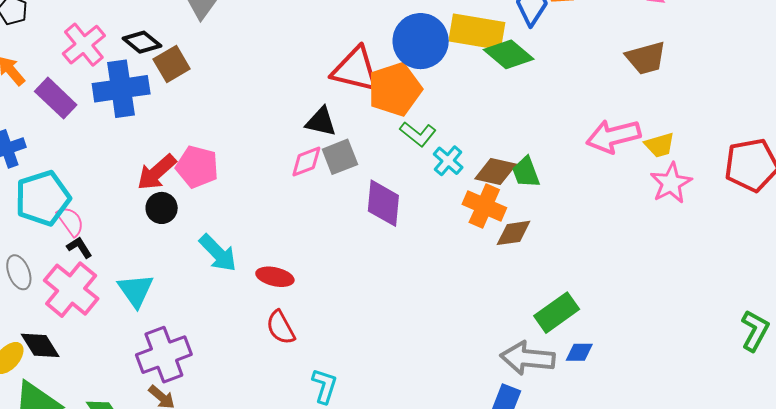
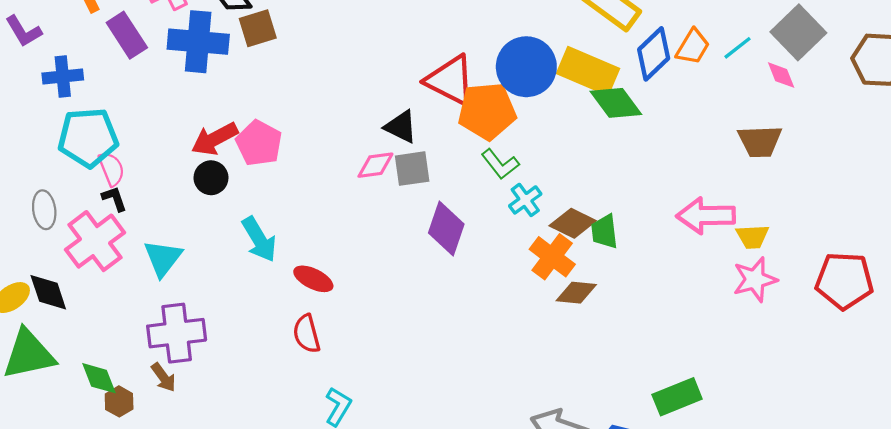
green rectangle: (557, 313) -> (677, 397), moved

